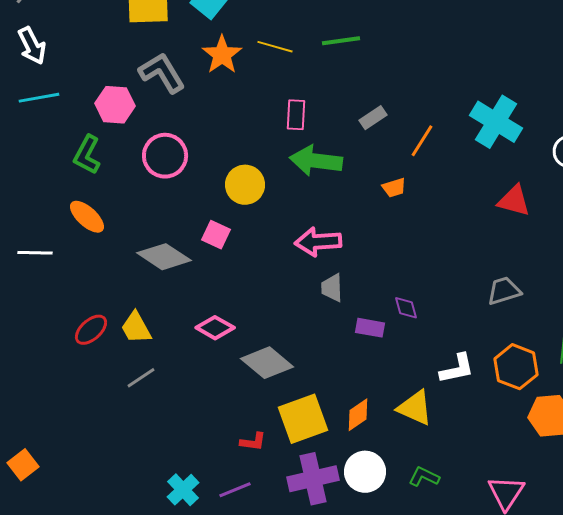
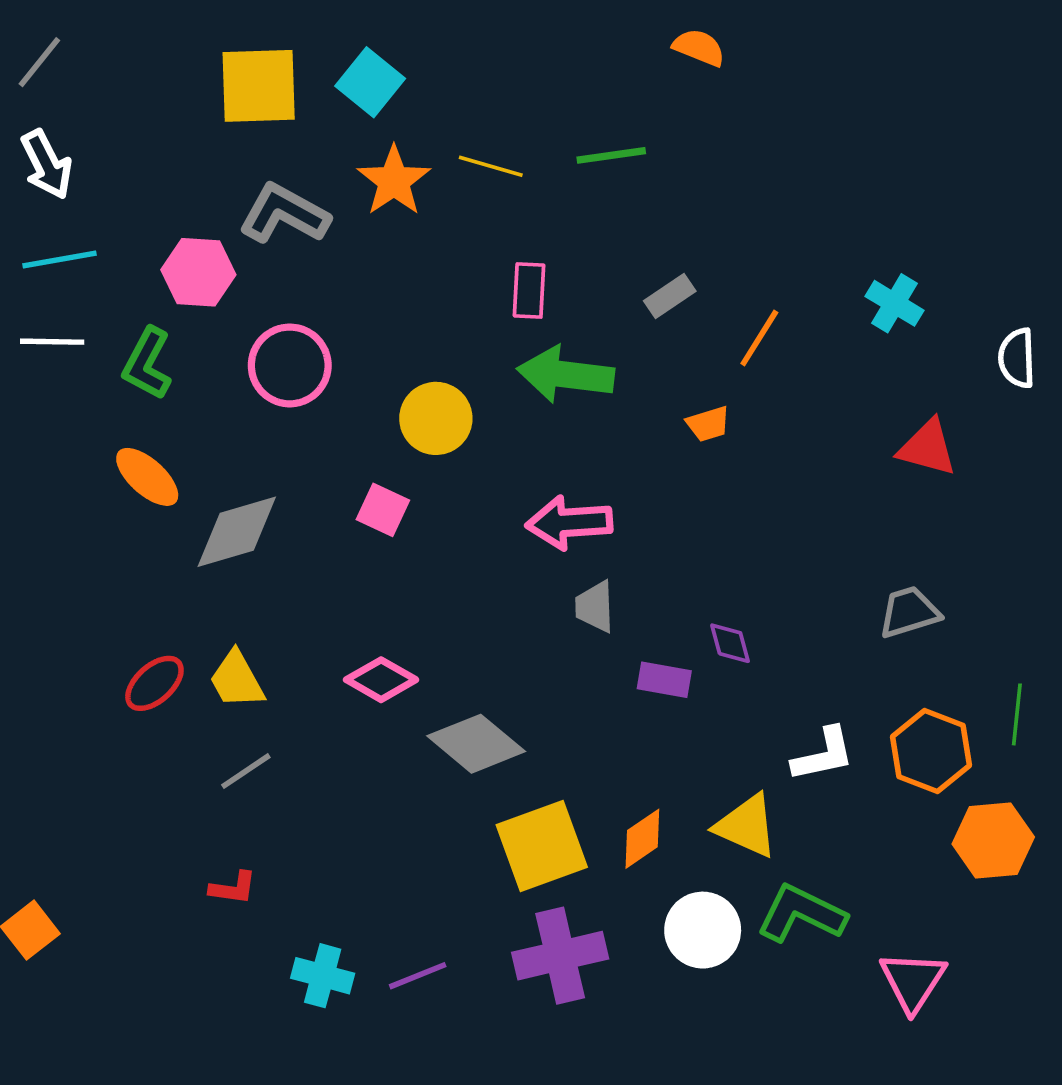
gray L-shape: (162, 73) -> (284, 214), turned -30
cyan cross: (496, 122) -> (895, 303), size x0.6
white line: (35, 253) -> (52, 342), moved
gray diamond: (164, 257) -> (237, 532), moved, turned -50
red L-shape: (253, 442) -> (233, 888), moved
white circle: (365, 472) -> (703, 930), moved
green L-shape: (424, 477) -> (801, 914), moved, size x1.6
cyan cross: (183, 490) -> (323, 976), turned -32

